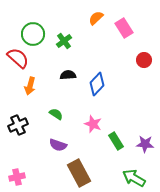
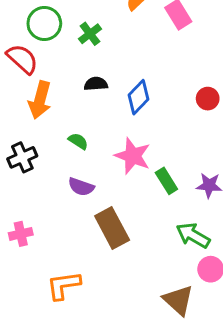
red circle: (144, 60) -> (208, 99), moved
orange arrow: (30, 86) -> (40, 100), size x1.4
pink star: (93, 124) -> (133, 156), size x1.4

